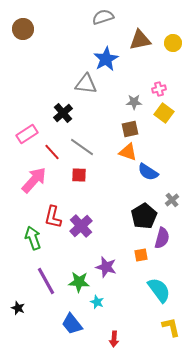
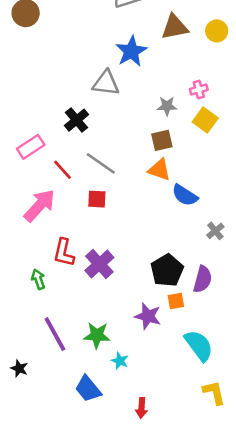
black pentagon: (144, 216) -> (167, 270), moved
green arrow: (33, 238) -> (38, 279), size x0.7
purple star: (106, 267) -> (148, 316), moved

